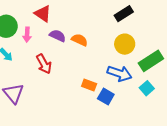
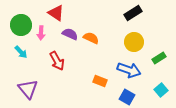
green rectangle: (151, 61) -> (159, 58), size x0.6
cyan square: (147, 88) -> (161, 90), moved
blue square: (106, 97) -> (127, 97), moved

